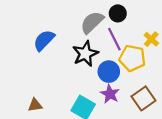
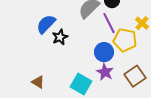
black star: (85, 54) -> (60, 37), moved, size x0.7
brown triangle: (35, 105) -> (38, 82), turned 40

